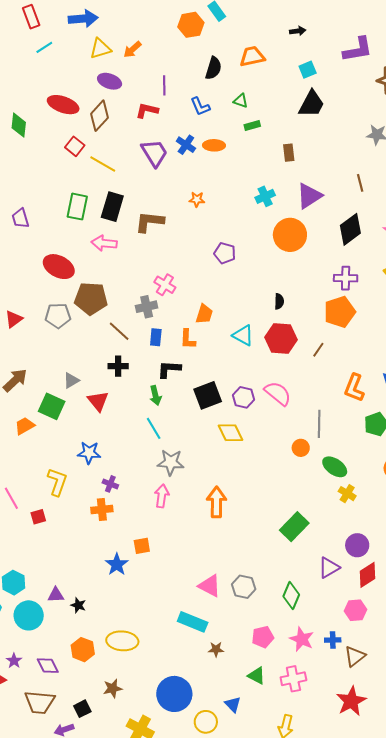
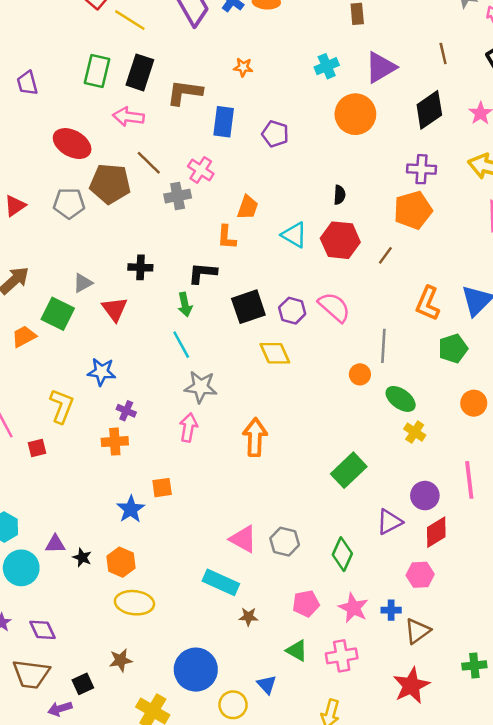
brown line: (119, 331) -> (149, 163), moved
blue rectangle: (156, 337) -> (224, 122), moved, size x1.4
orange hexagon: (83, 650) -> (121, 562), moved

